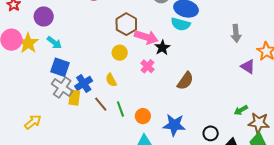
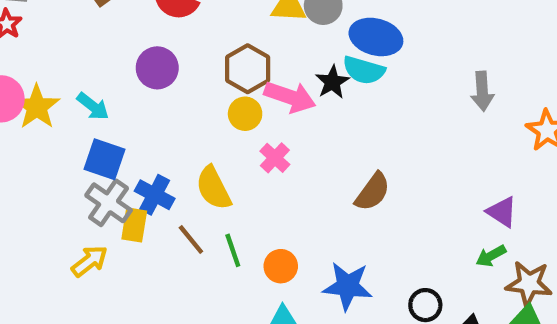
purple circle: (44, 16) -> (157, 68), moved
black star: (162, 48) -> (332, 82), moved
yellow circle: (120, 53) -> (245, 114), moved
pink cross: (148, 66) -> (275, 158), moved
purple triangle: (248, 67) -> (502, 212), moved
yellow semicircle: (111, 80) -> (214, 188), size x1.5
blue cross: (84, 83) -> (155, 195), turned -30
yellow arrow: (33, 122) -> (89, 261), moved

